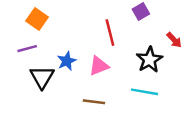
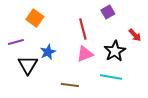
orange square: (37, 19) -> (35, 18), moved
pink triangle: (99, 66) -> (85, 54), moved

